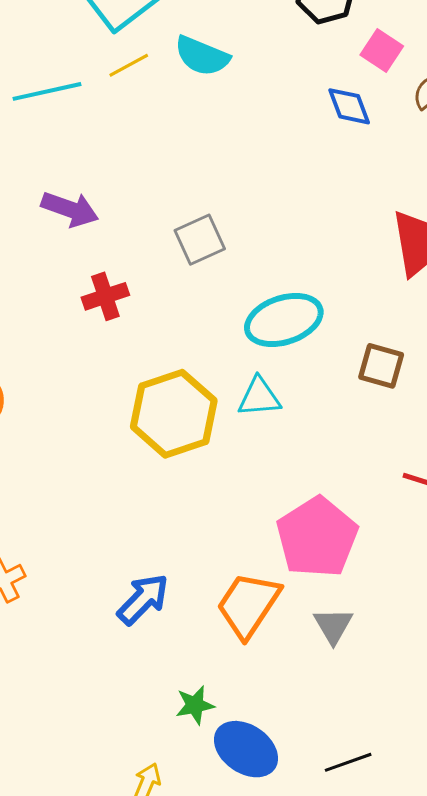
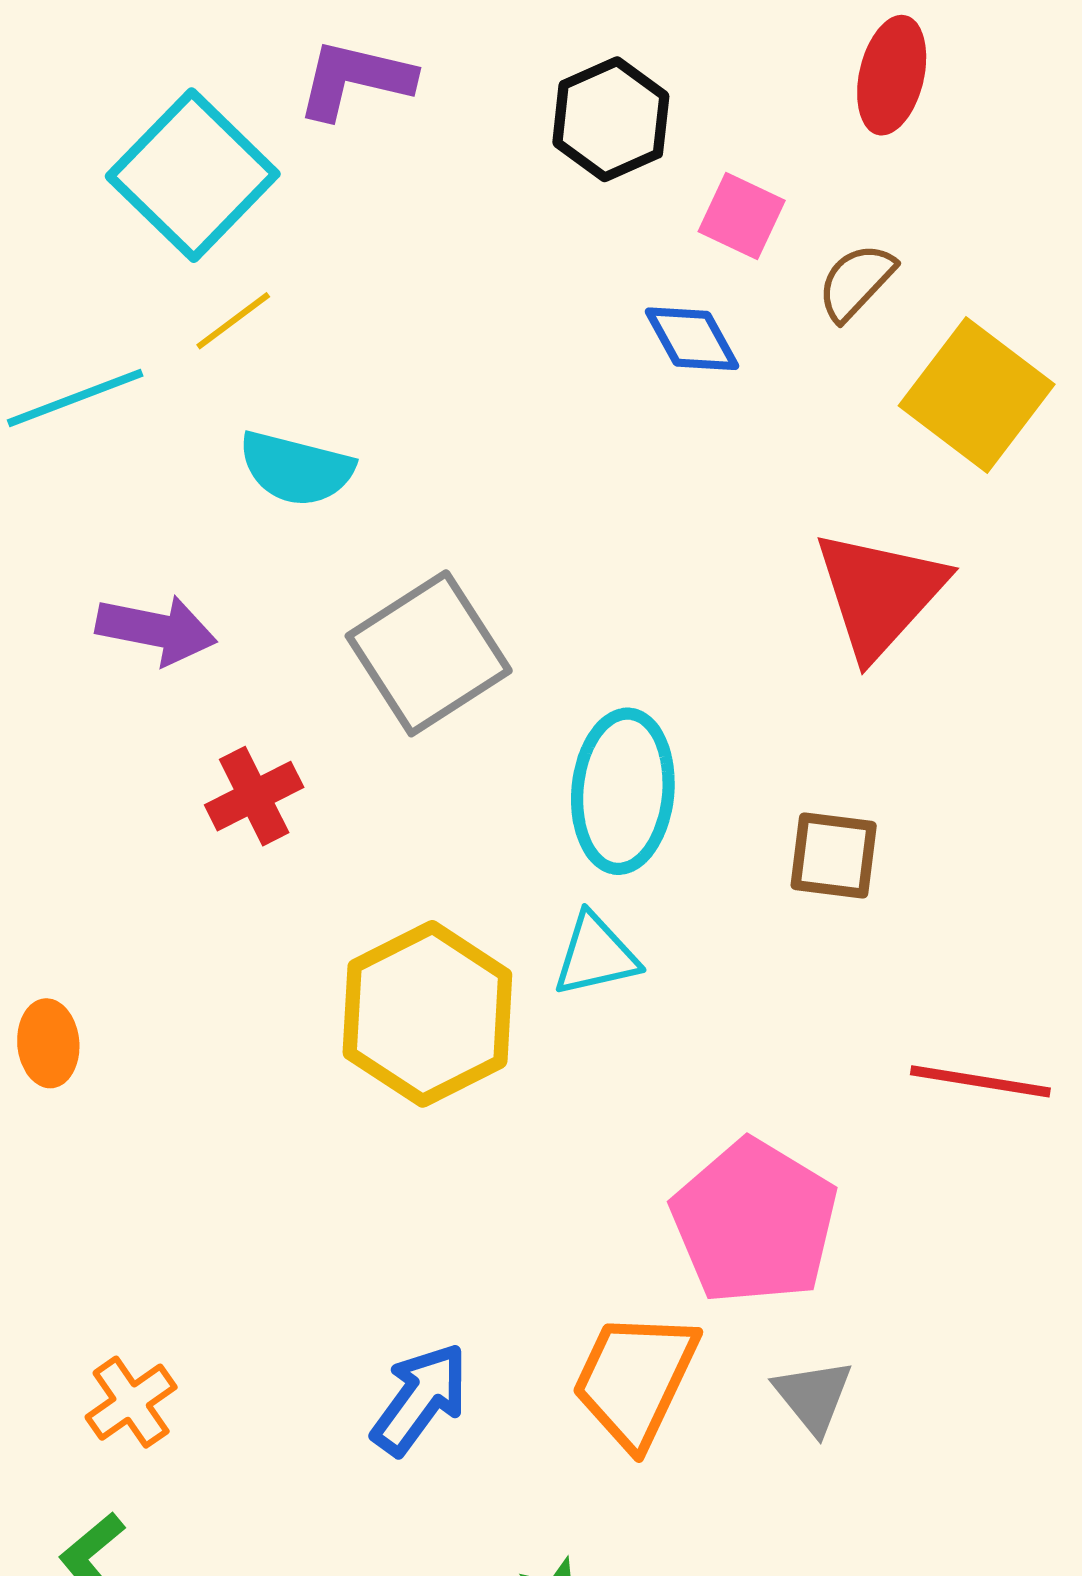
cyan semicircle: (202, 56) -> (296, 468), moved
gray square: (200, 240) -> (429, 653), size x1.5
cyan ellipse: (284, 320) -> (623, 791), turned -58

